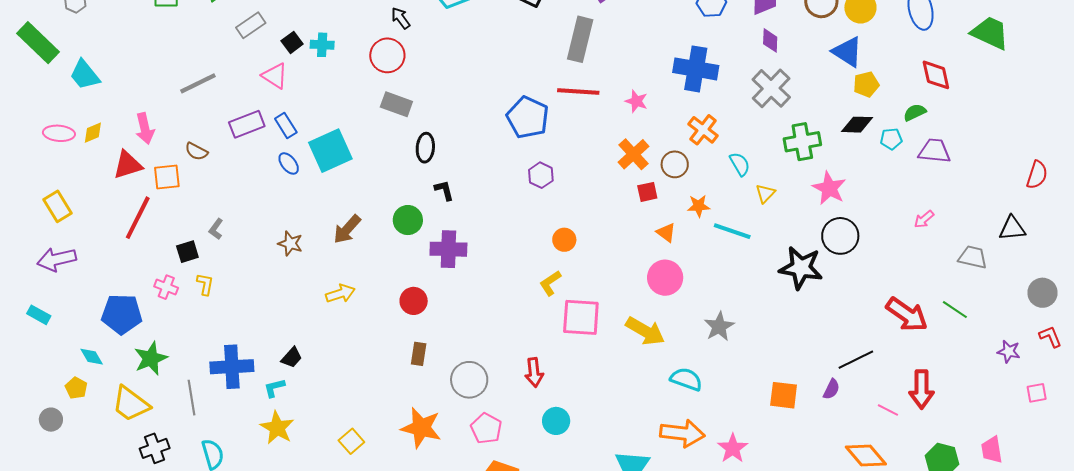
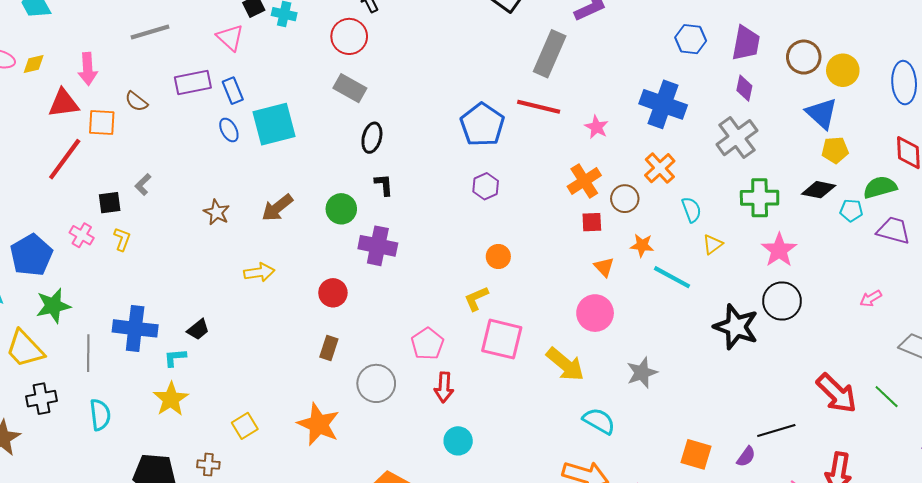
green semicircle: (915, 112) -> (880, 187), size x1.4
blue pentagon: (122, 314) -> (31, 255), turned 30
pink pentagon: (486, 428) -> (427, 344), moved

